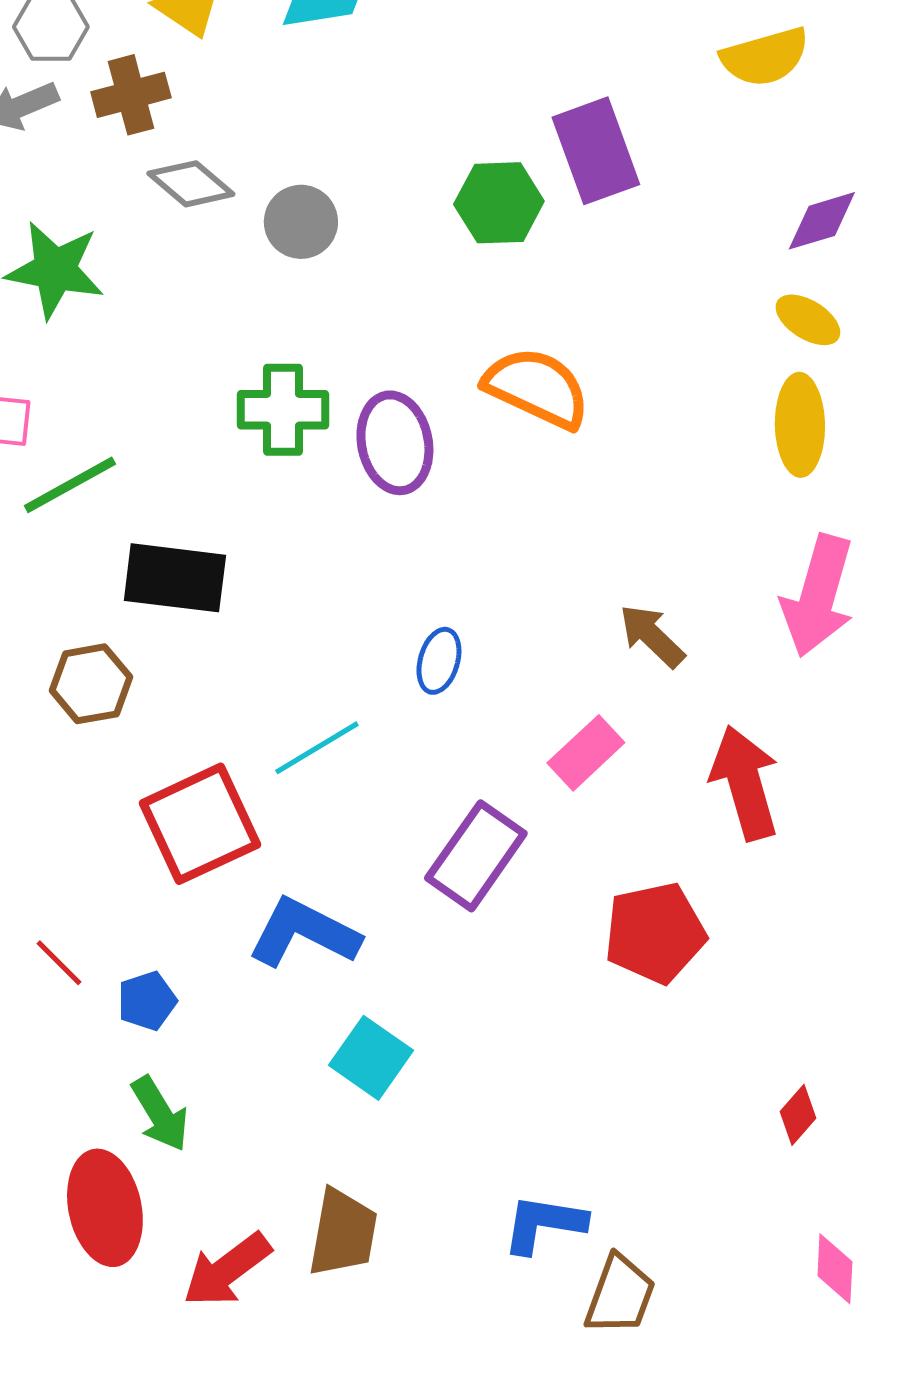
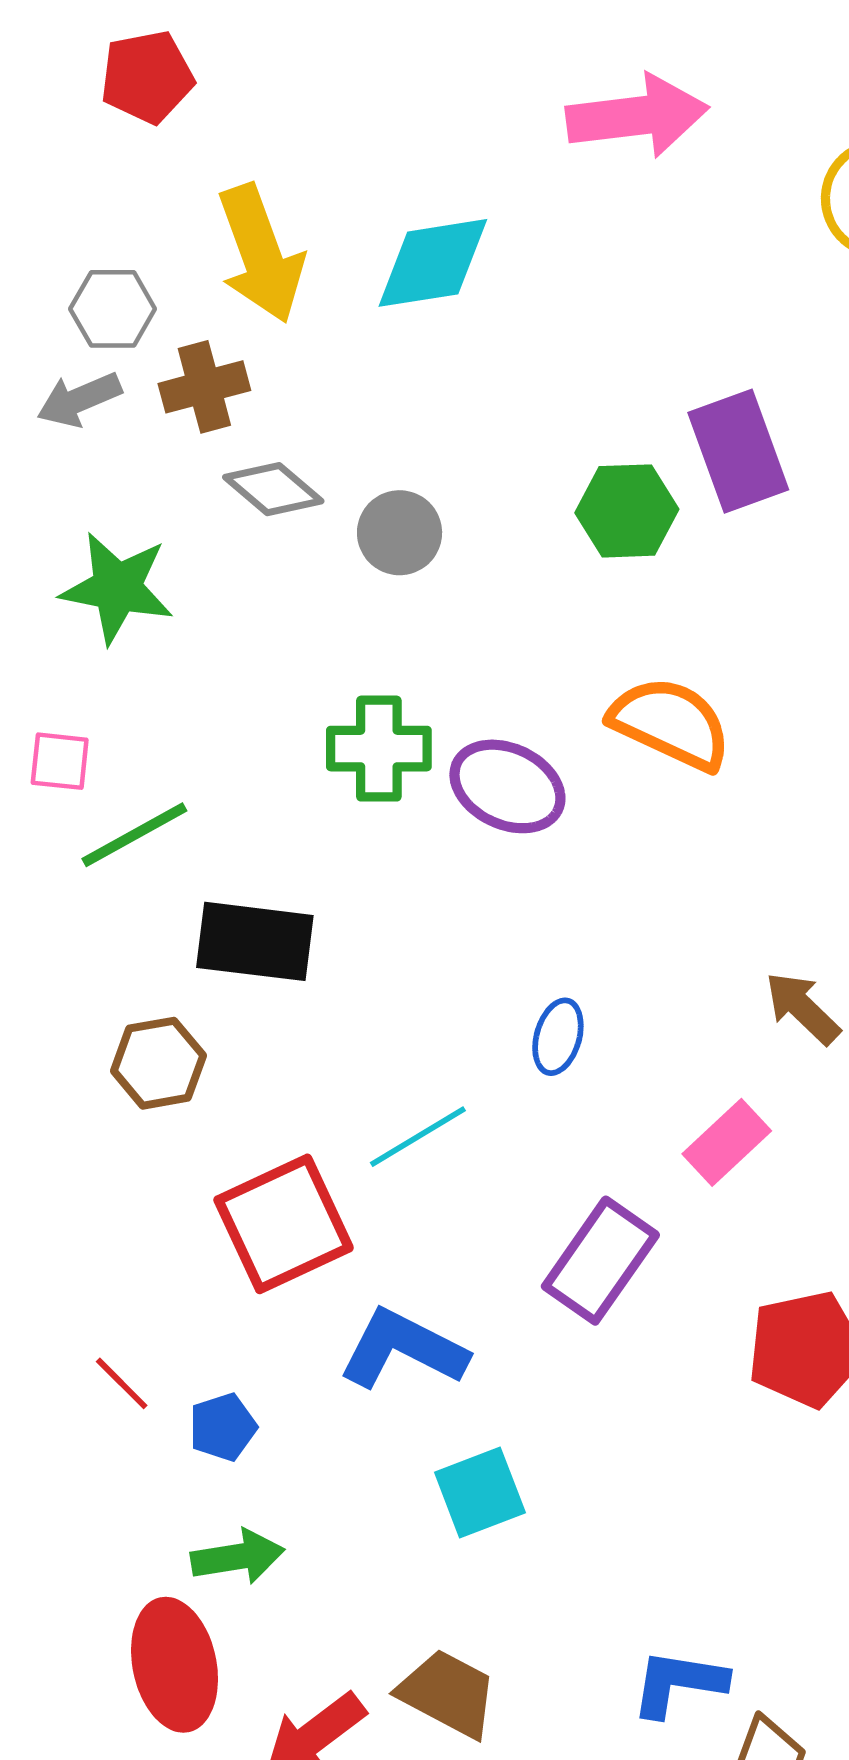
purple ellipse: (395, 443) -> (507, 786), turned -54
cyan square: (371, 1058) -> (480, 1493), turned 34
green arrow: (160, 1114) -> (238, 1557), turned -68
brown trapezoid: (343, 1233) -> (448, 1693), turned -72

